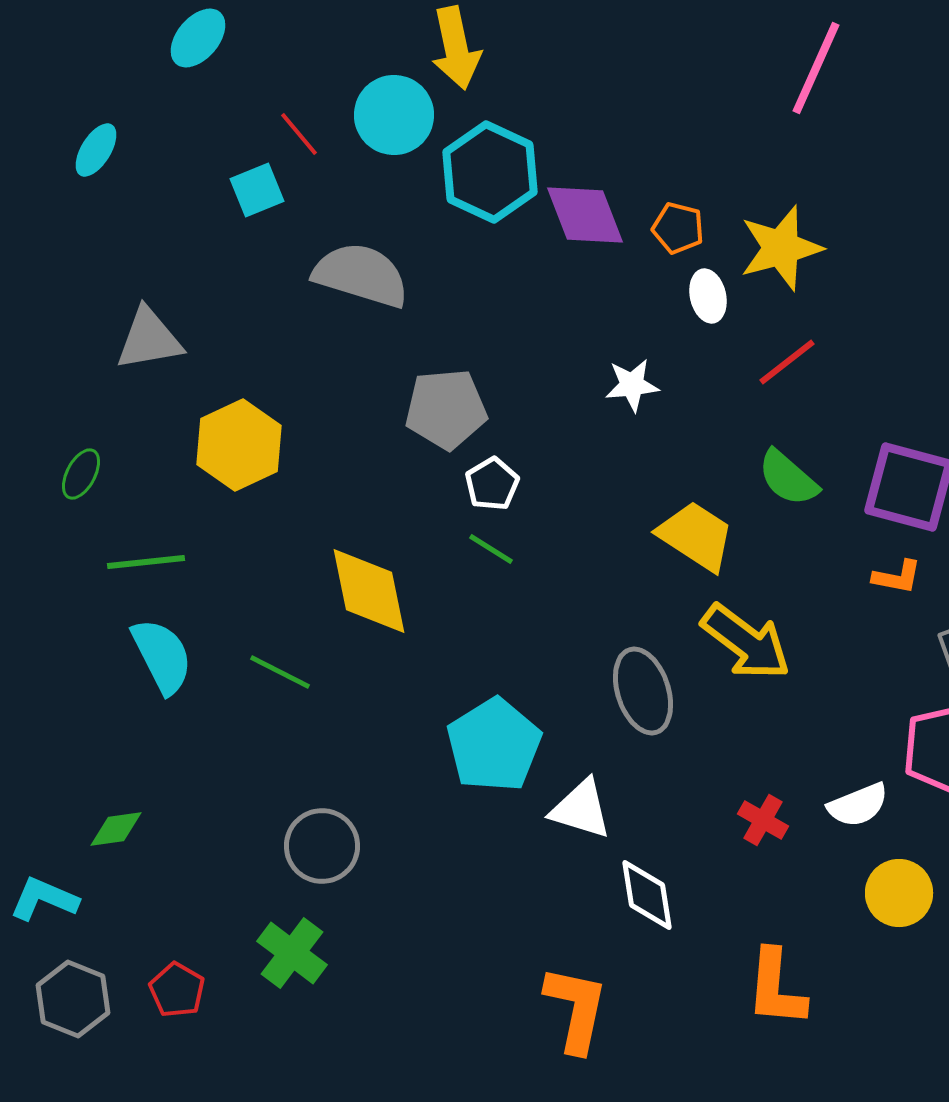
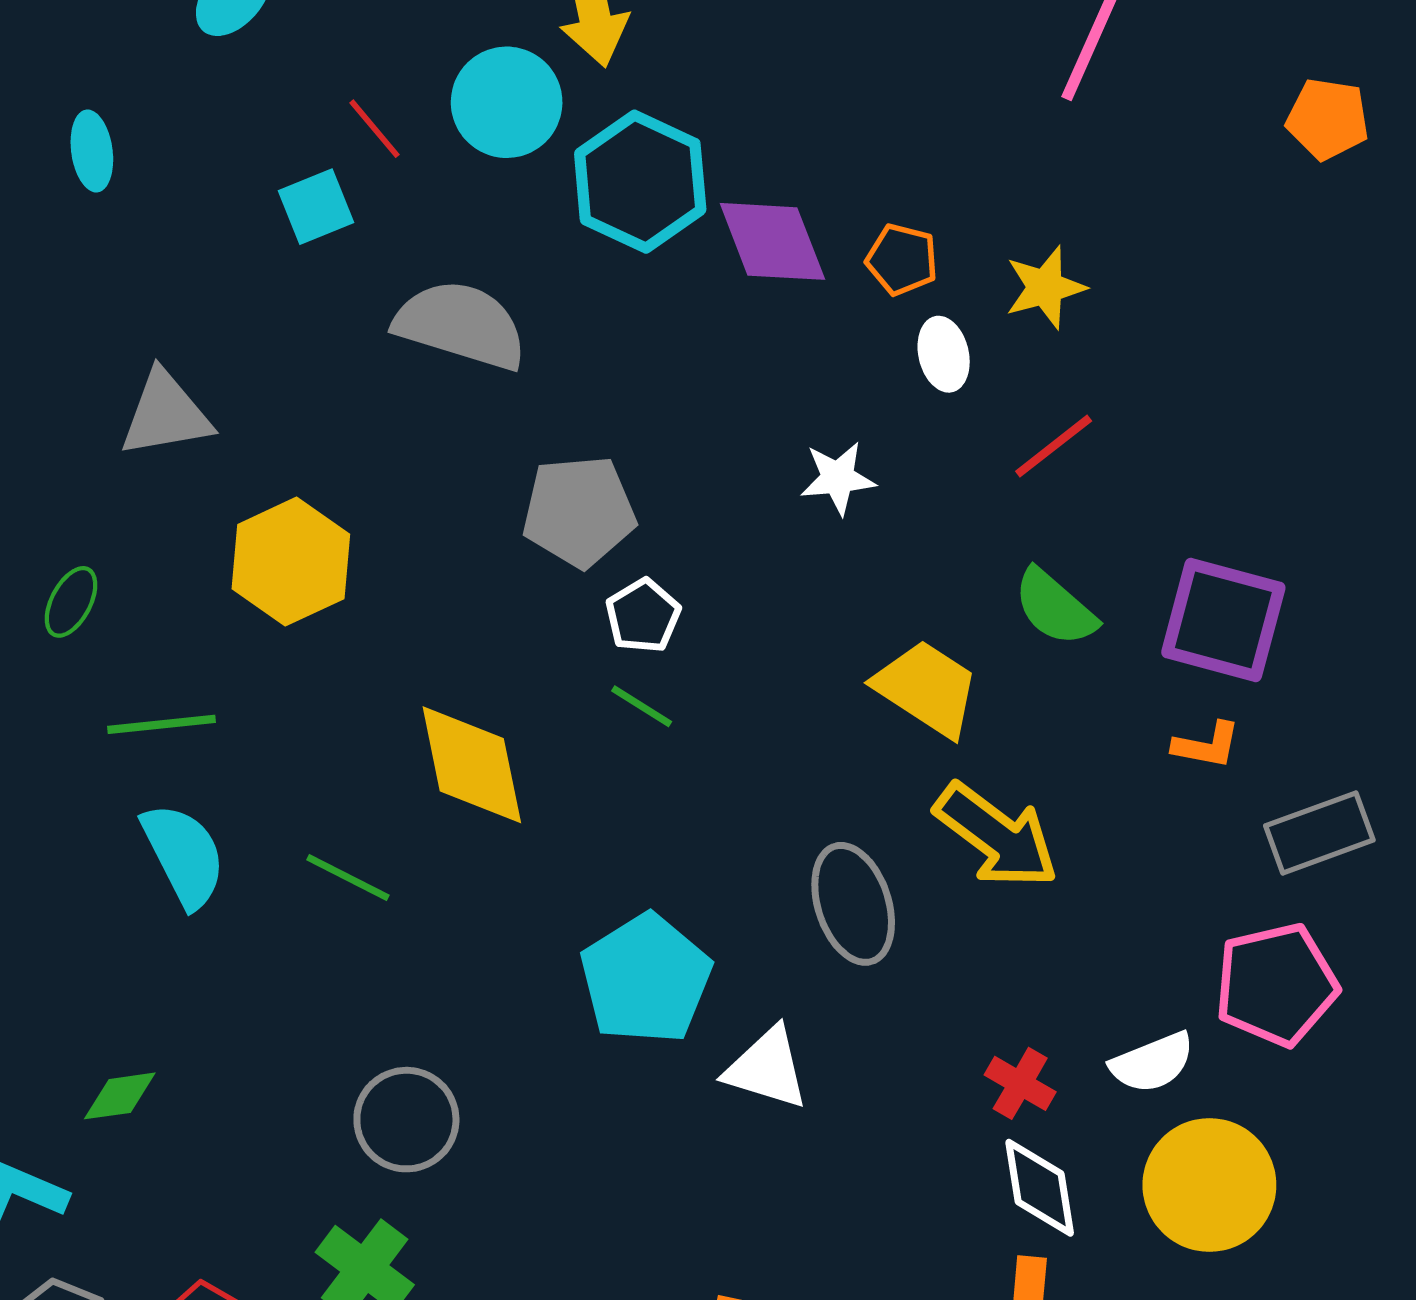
cyan ellipse: (96, 150) -> (92, 151), turned -40
yellow star: (781, 248) -> (1045, 287), size x0.7
yellow circle: (899, 893) -> (1209, 1185), size x1.4
white diamond: (647, 895) -> (1040, 1188), moved

